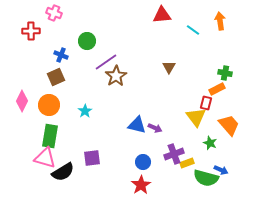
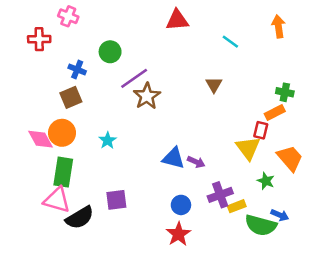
red triangle: (162, 15) -> (177, 20), moved
cyan line: (193, 30) -> (230, 42), moved
pink diamond: (22, 101) -> (40, 139), moved, turned -55

